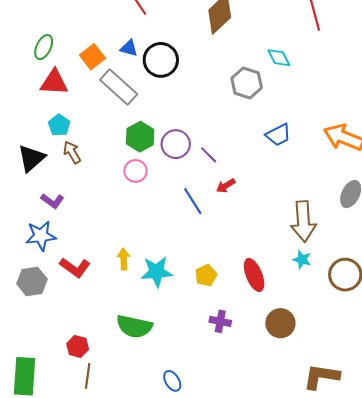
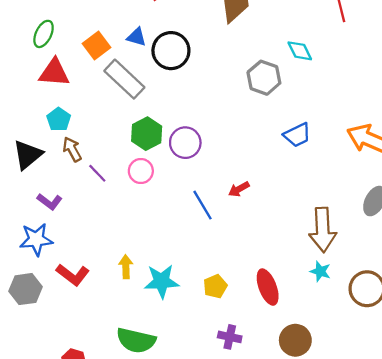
purple line: (209, 155) -> (97, 173), moved

